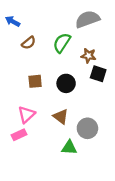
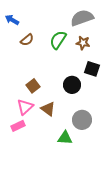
brown star: (89, 56) -> (83, 43), moved
brown square: (35, 81) -> (33, 86), moved, turned -32
black circle: (66, 83) -> (72, 85), moved
brown triangle: (61, 117) -> (48, 109), moved

